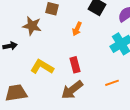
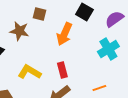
orange arrow: (77, 29) -> (64, 34), size x1.6

